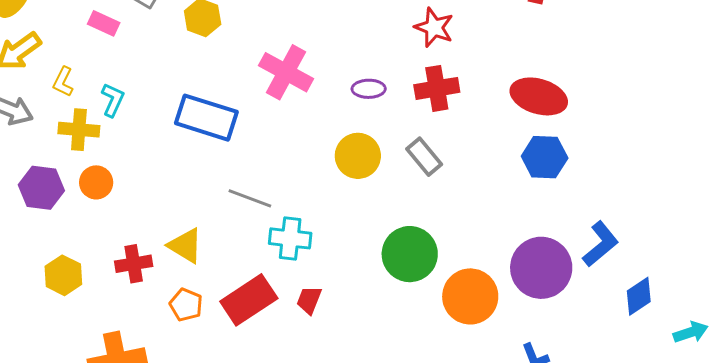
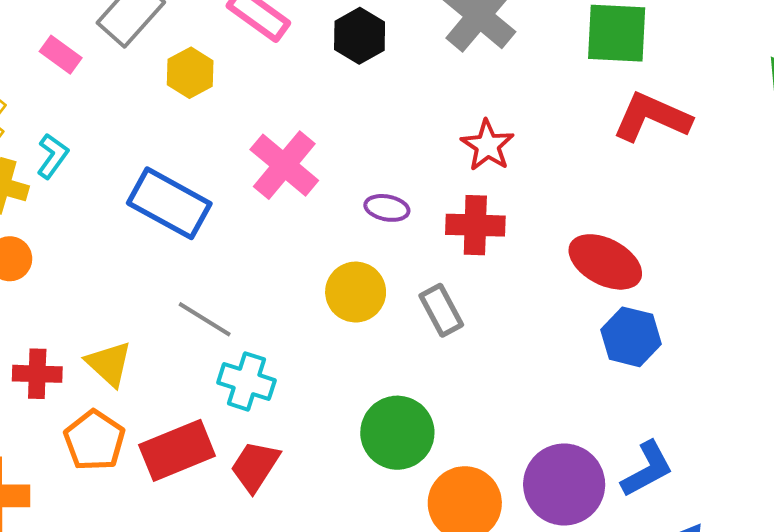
blue hexagon: (545, 157) -> (631, 337), moved
red trapezoid: (309, 300) -> (255, 466), size x1.4
orange pentagon: (186, 305) -> (94, 440), size x1.4

